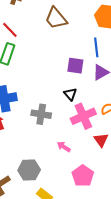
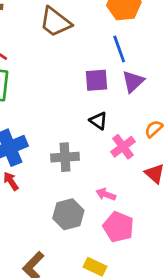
pink cross: (83, 116) -> (123, 147), size x0.7
gray hexagon: (29, 170) -> (68, 214), moved
pink pentagon: (83, 176) -> (118, 227), moved

